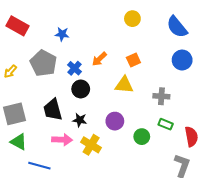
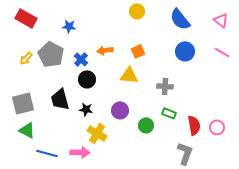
orange arrow: (99, 59) -> (105, 50), turned 35
yellow arrow: (10, 71) -> (26, 58), moved
pink arrow: (62, 140) -> (80, 152), moved

